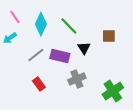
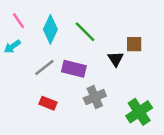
black triangle: (84, 48) -> (116, 59), moved
red rectangle: (39, 84) -> (48, 103), turned -32

